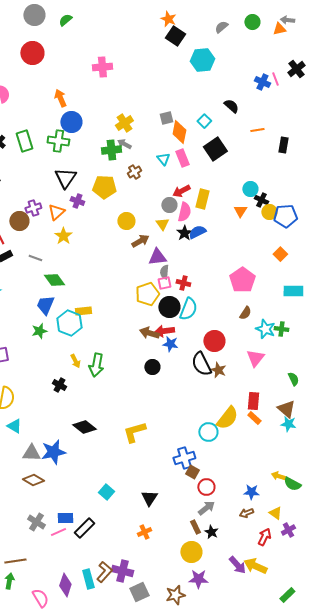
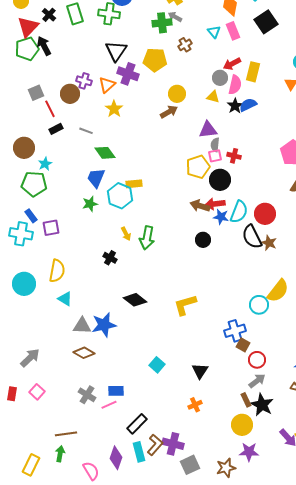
purple cross: (77, 201) -> (128, 74), size x1.5
purple cross: (33, 208) -> (84, 81), turned 35
yellow triangle: (162, 224) -> (213, 97), turned -40
brown arrow: (140, 241) -> (169, 112), moved
cyan semicircle: (188, 309) -> (239, 212), moved
black rectangle: (84, 528) -> (137, 424), moved
black star: (211, 532) -> (262, 405), size x1.6

